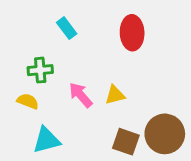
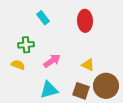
pink arrow: (81, 95) -> (52, 61), turned 96
yellow triangle: (115, 95) -> (88, 65), moved, turned 40
cyan triangle: (46, 140) -> (49, 90), moved

